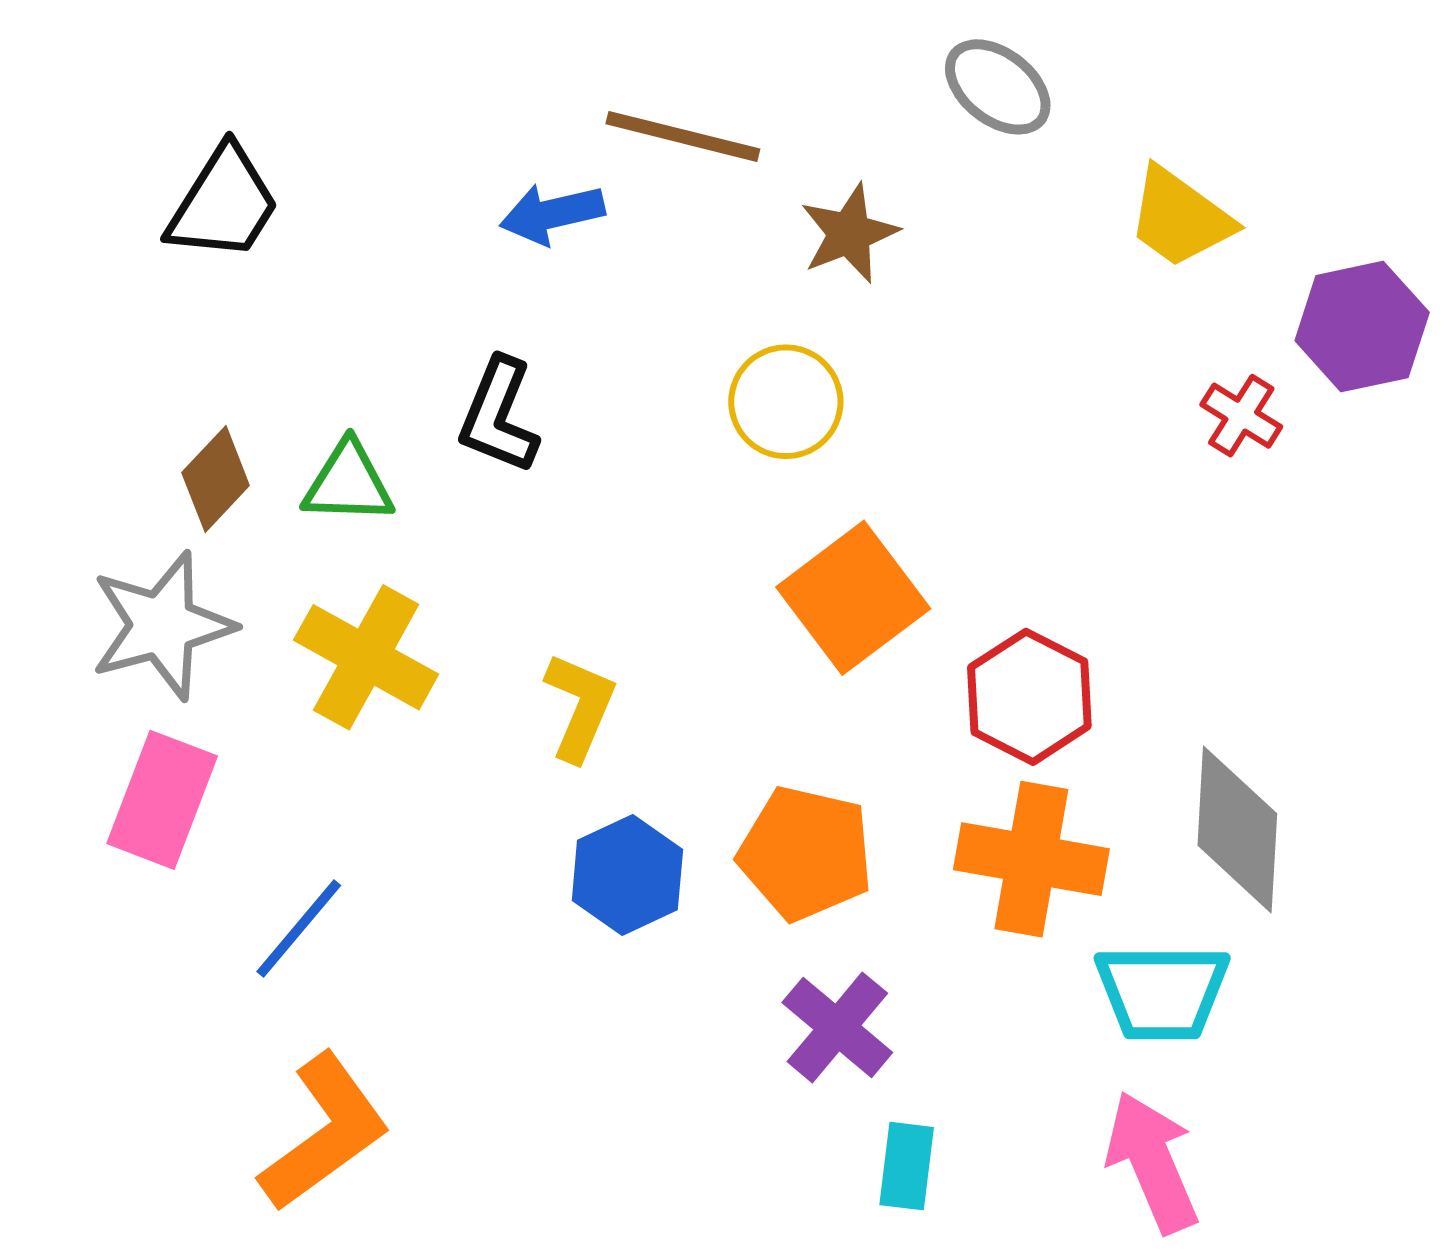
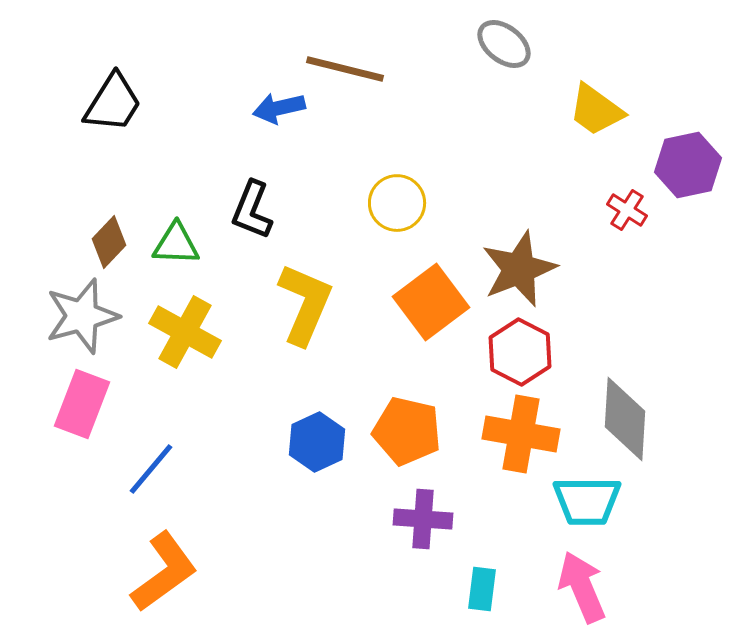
brown star: (849, 233) -> (519, 269), moved, size x1.5
yellow L-shape: (580, 707) -> (305, 304), moved, size x1.5
purple cross: (837, 1027) -> (423, 519), turned -36
cyan rectangle: (907, 1166) -> (482, 589), moved

